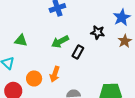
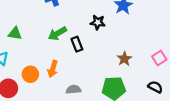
brown star: (125, 41) -> (124, 59), moved
black rectangle: (78, 52) -> (77, 44), turned -48

